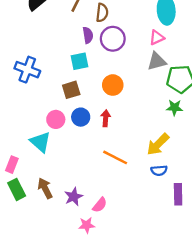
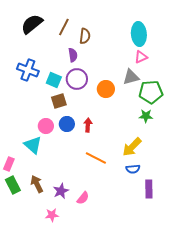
pink triangle: (157, 38) -> (141, 57), moved
purple circle: (113, 39) -> (77, 79), moved
cyan square: (80, 61) -> (54, 80), moved, turned 35
blue cross: (27, 70) -> (28, 70), moved
orange circle: (113, 85) -> (106, 89), moved
pink star: (87, 225) -> (52, 215), moved

